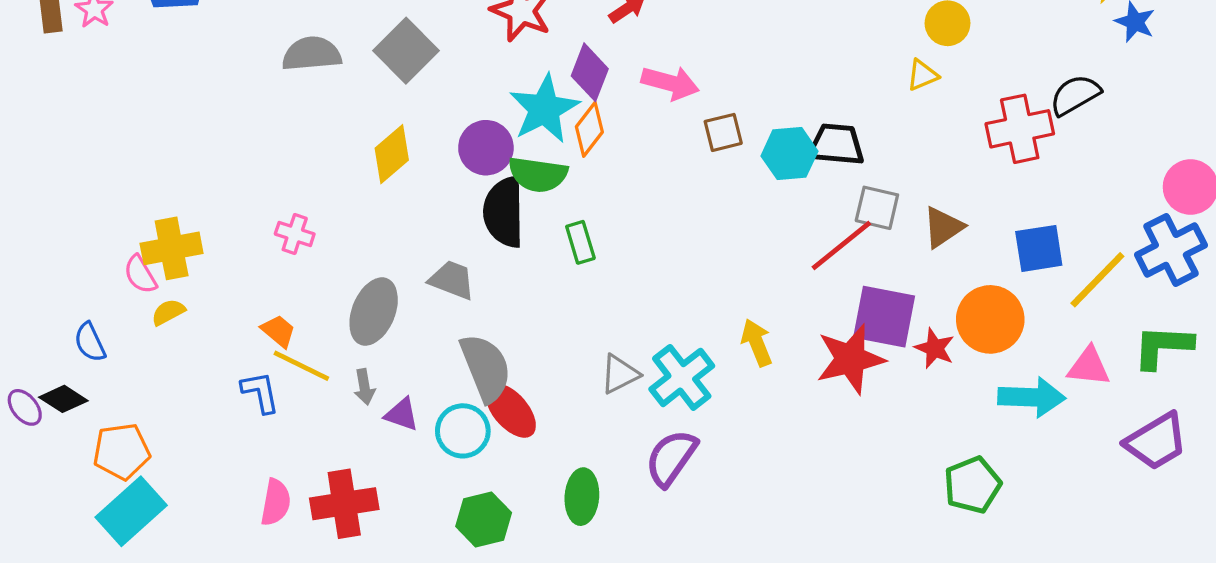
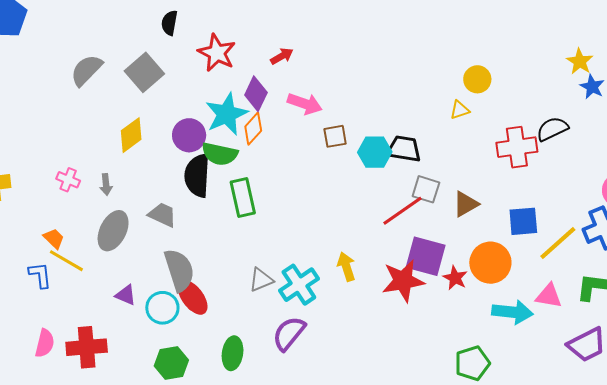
gray semicircle: (312, 54) -> (86, 70), turned -45
green rectangle: (580, 242) -> (243, 197), size x1.5
gray arrow: (364, 387) -> (106, 185), moved

